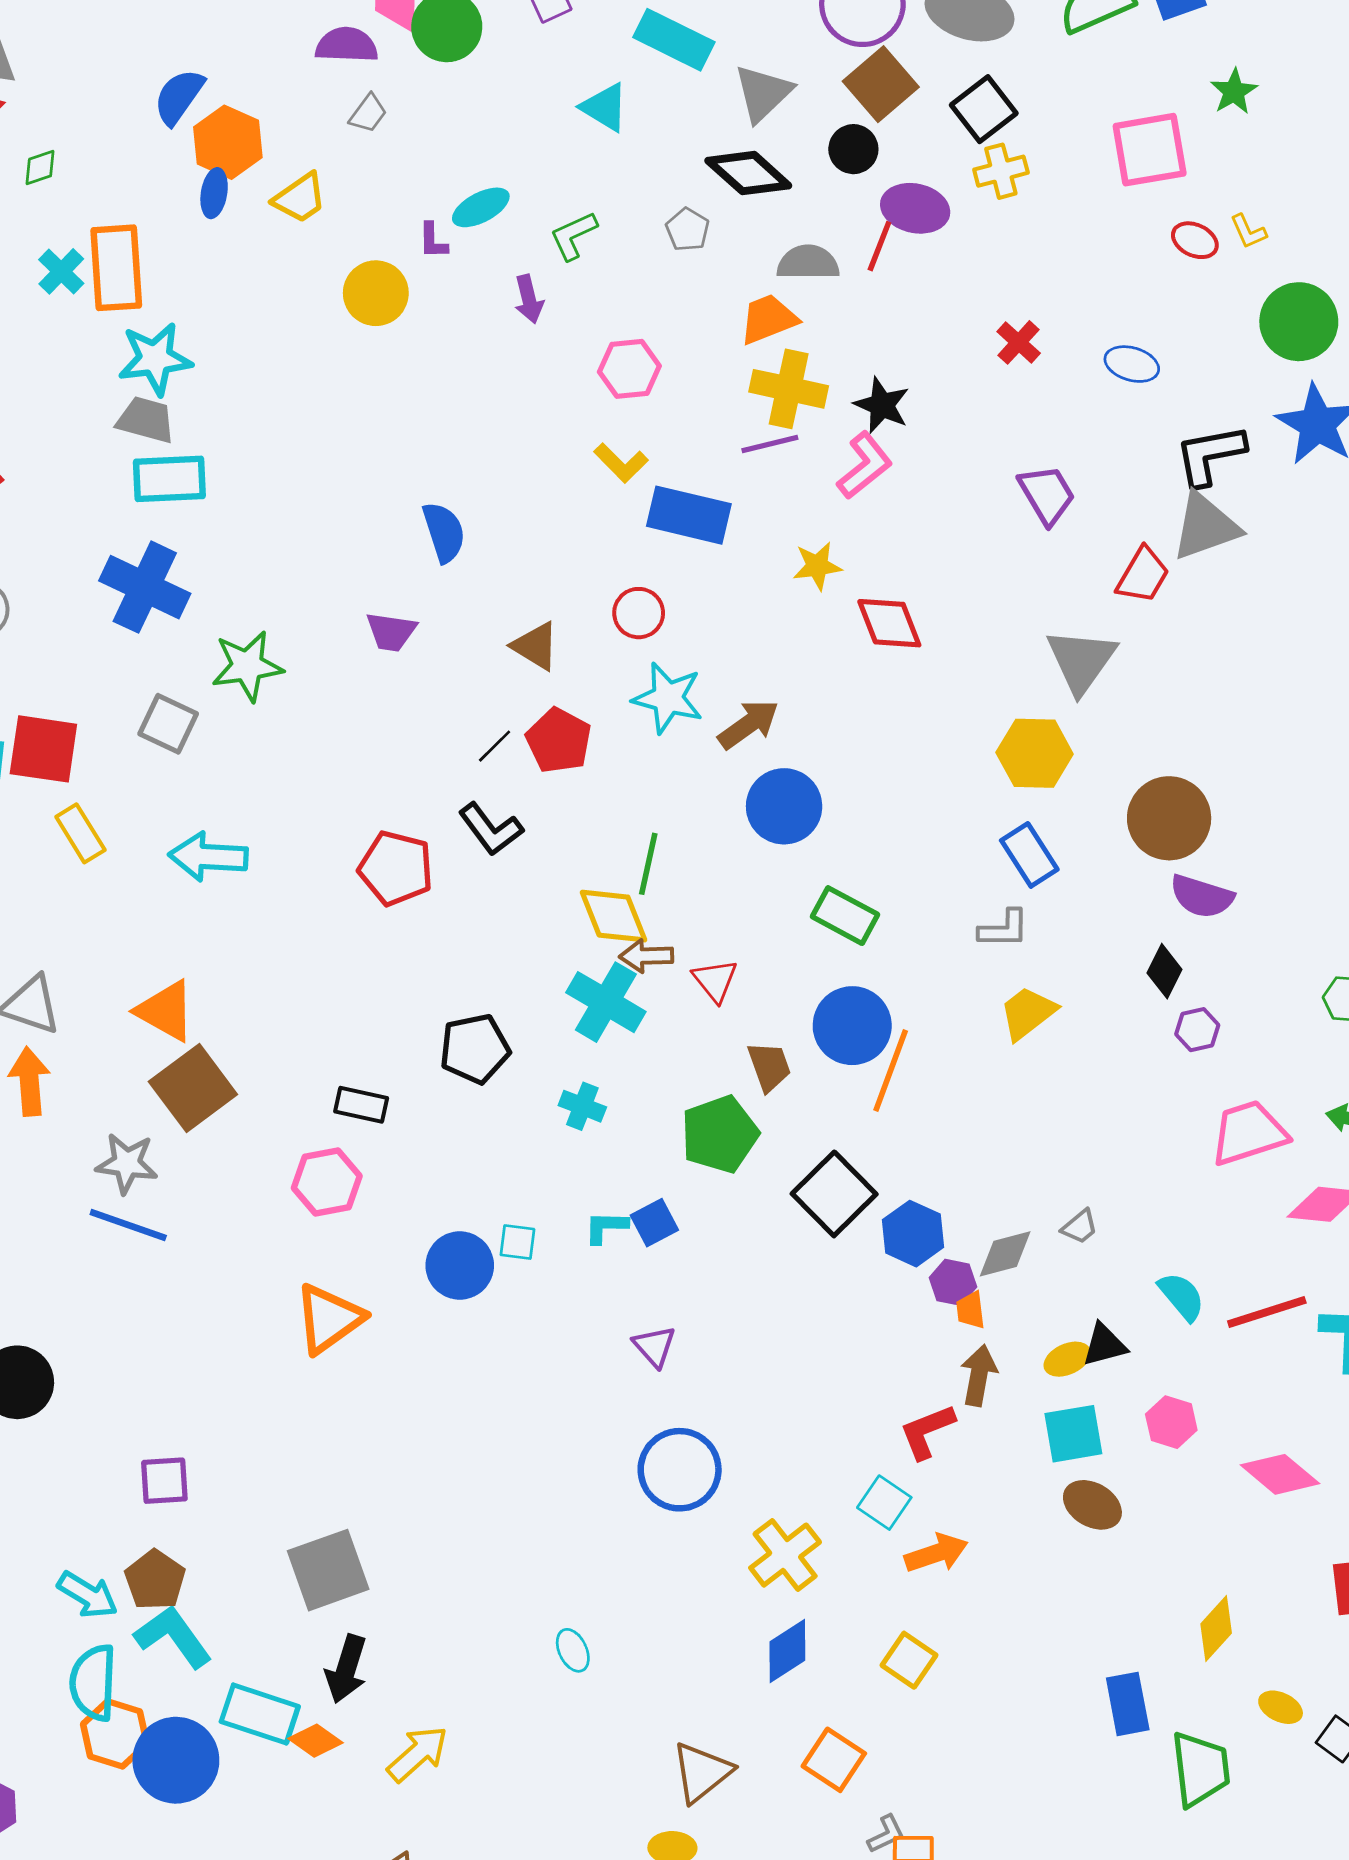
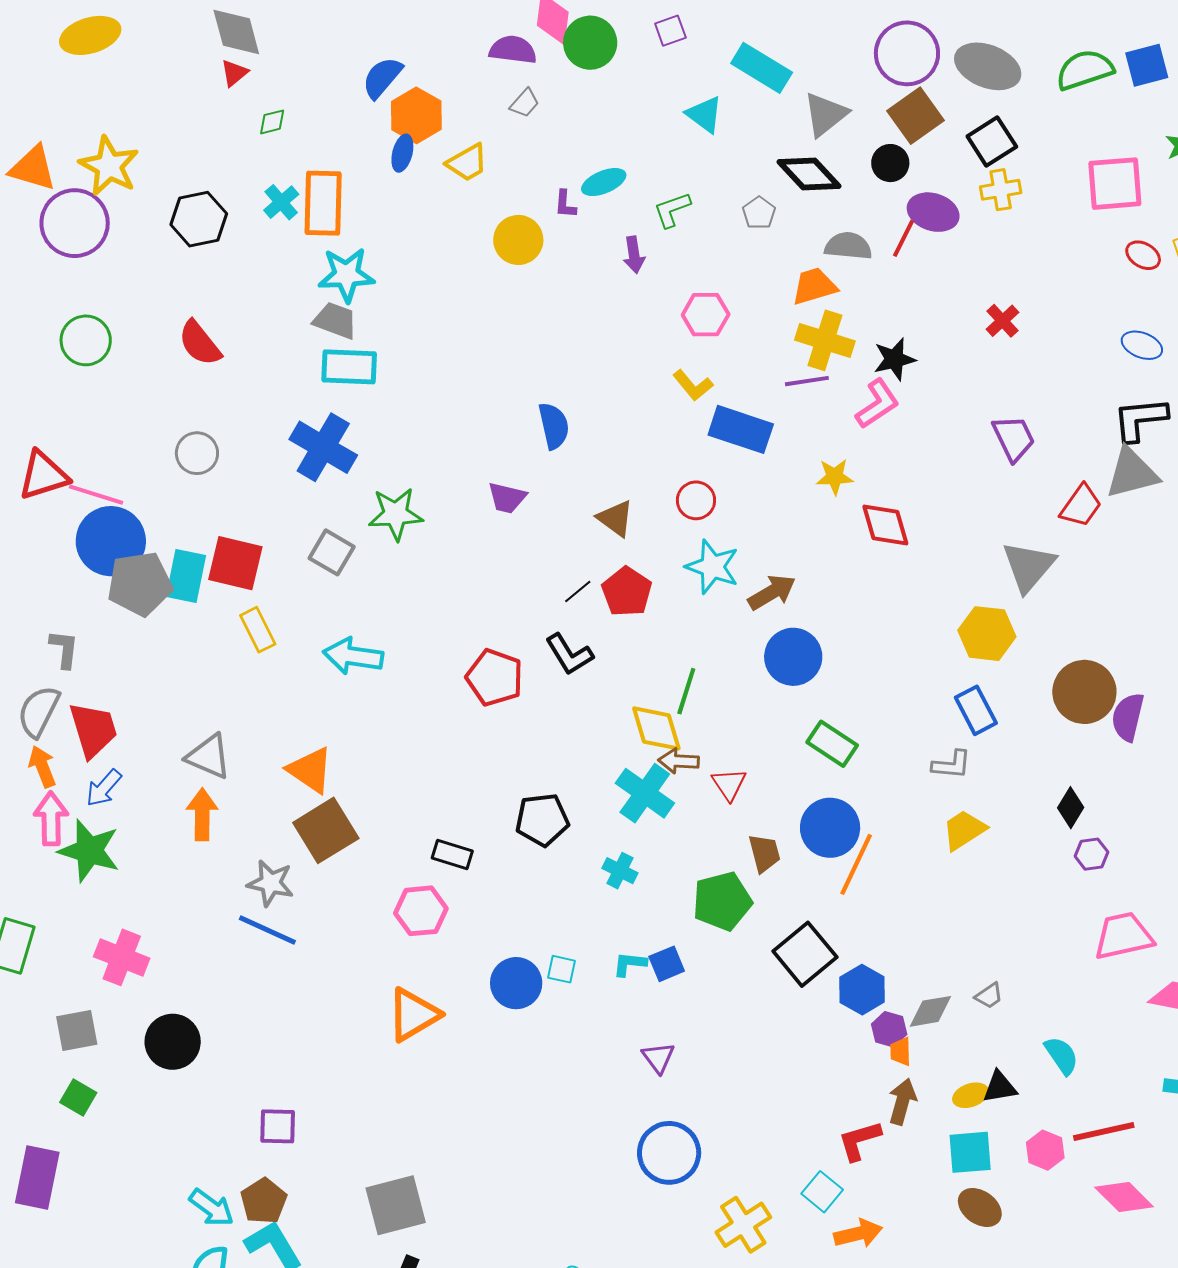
blue ellipse: (1132, 364) -> (1142, 345), moved
black star: (882, 405) -> (894, 359), turned 30
purple semicircle: (1202, 896) -> (1128, 717), moved, turned 81
red line: (1267, 1312) -> (1104, 1132), moved

